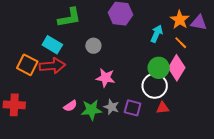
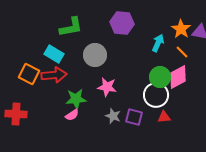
gray circle: (93, 46) -> (95, 55), size x1.5
pink diamond: (177, 68) -> (178, 77), turned 30
green star: (91, 110) -> (76, 99), moved

